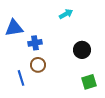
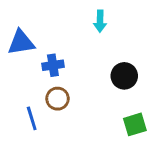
cyan arrow: (66, 14) -> (100, 21), turned 120

